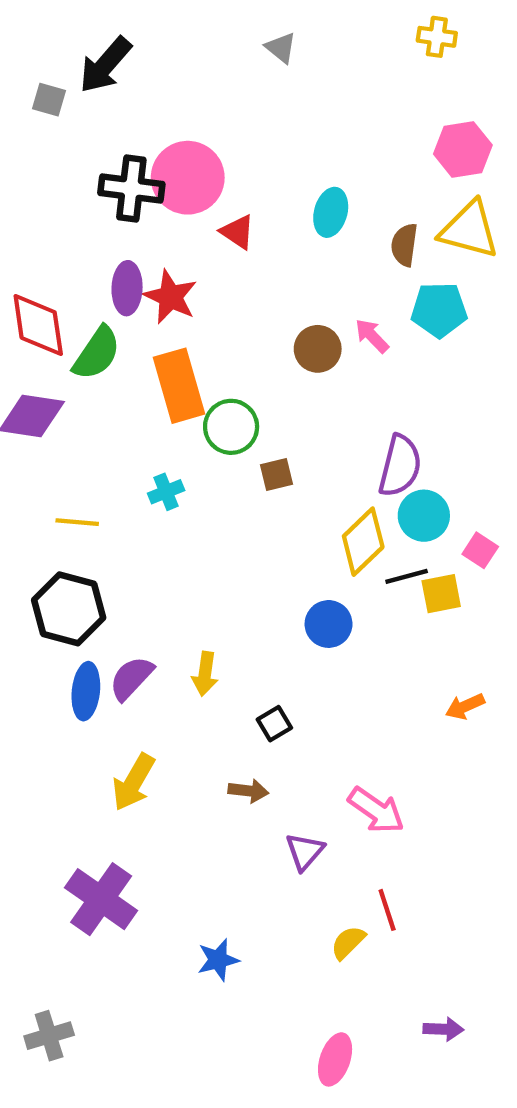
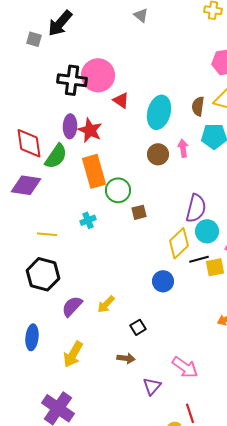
cyan ellipse: (331, 212) -> (159, 112), moved, size x1.5
pink arrow: (372, 336) -> (183, 148), turned 36
yellow arrow: (205, 674) -> (106, 304), turned 36
blue ellipse: (86, 691) -> (32, 337), moved

